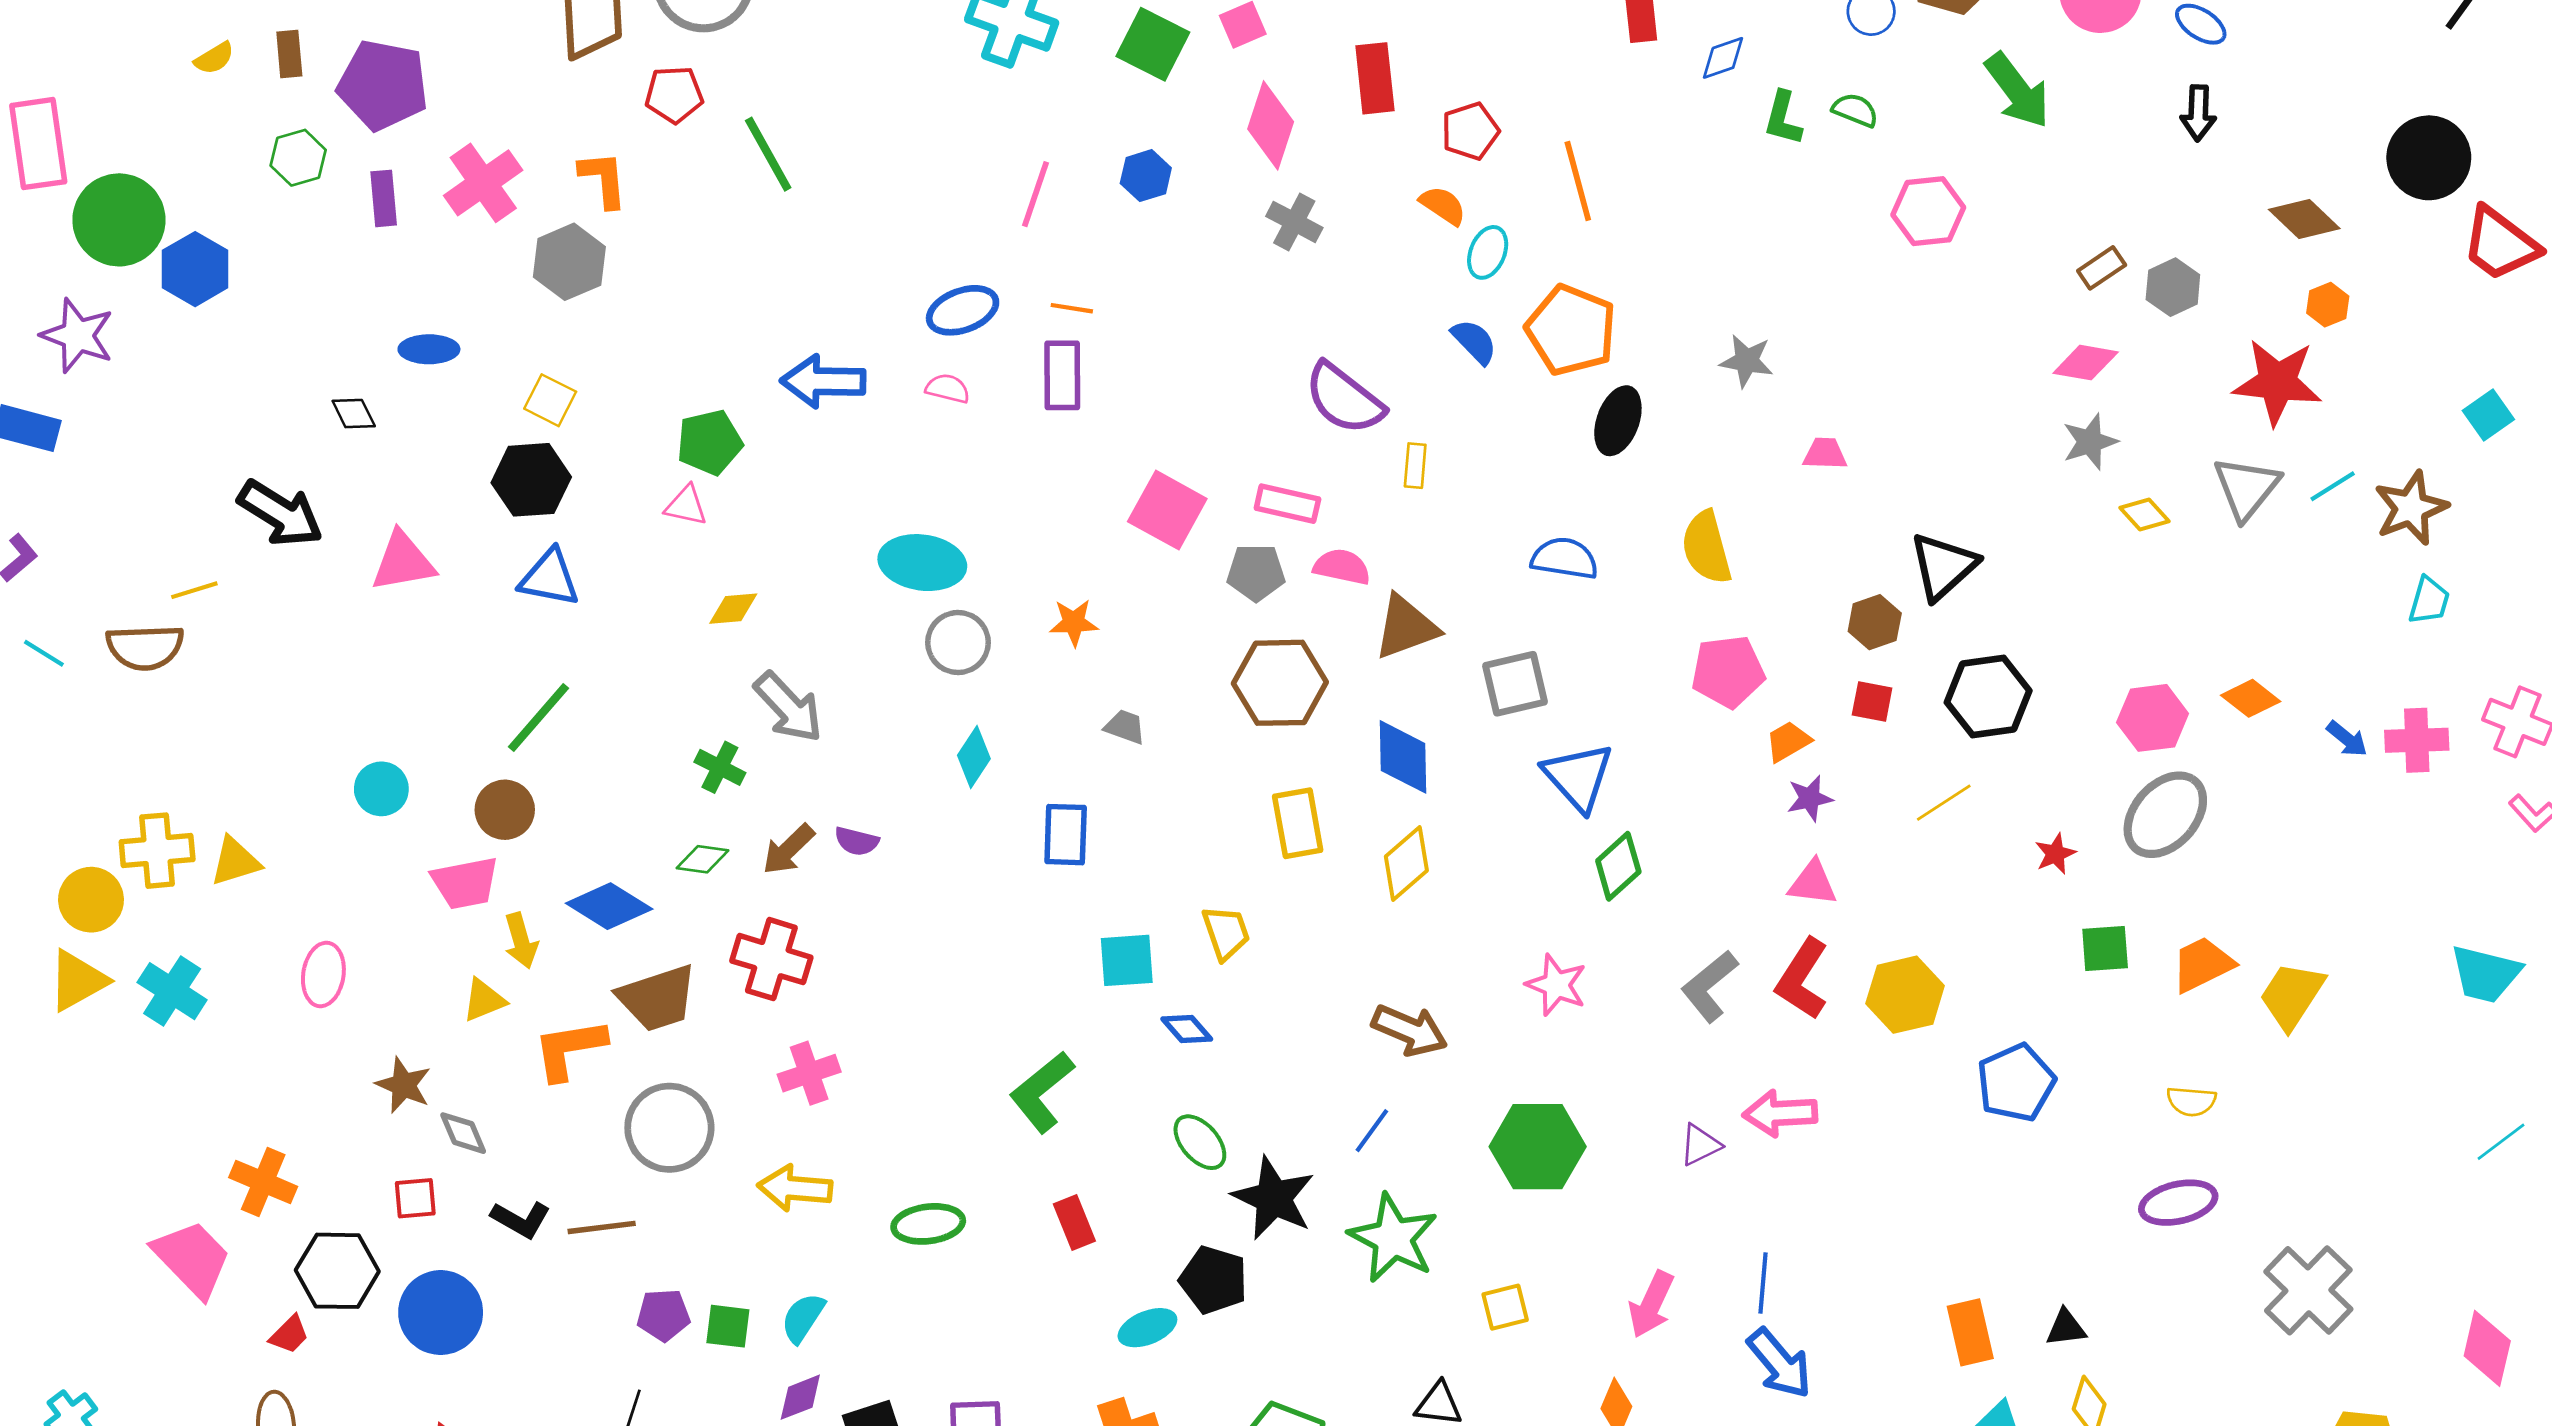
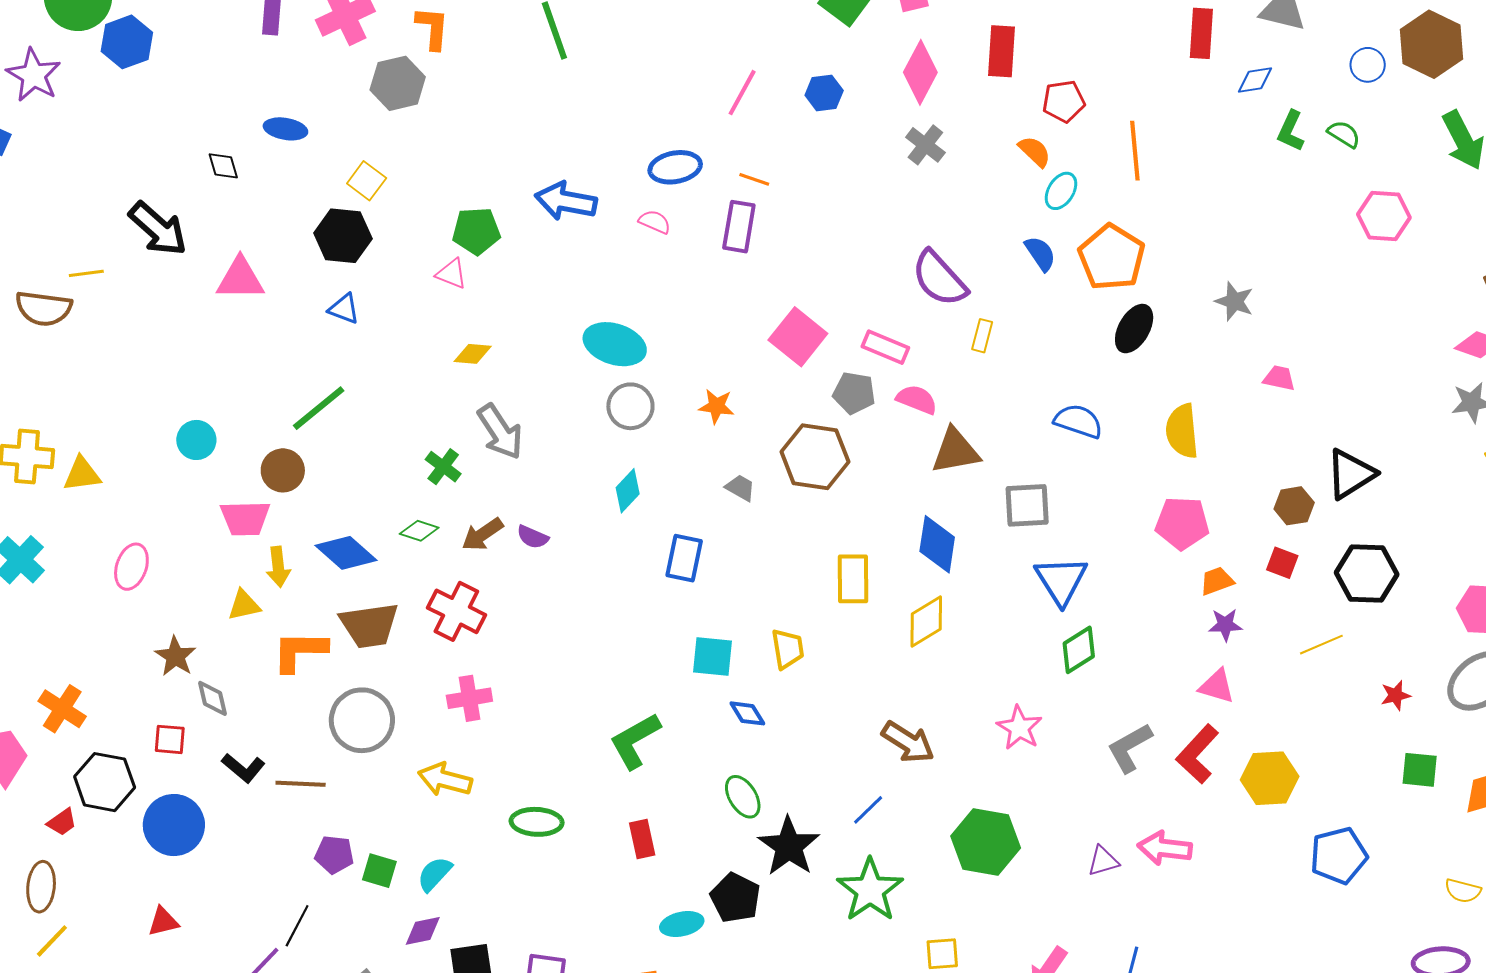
blue triangle: (550, 578) -> (344, 309), size x0.7
brown hexagon: (1280, 683) -> (815, 457), moved

